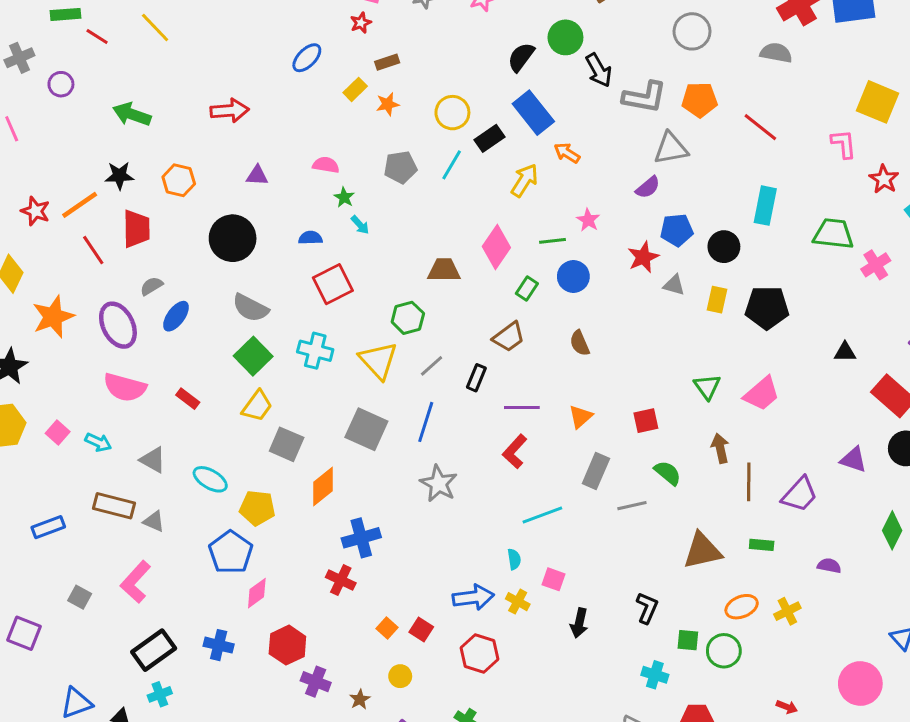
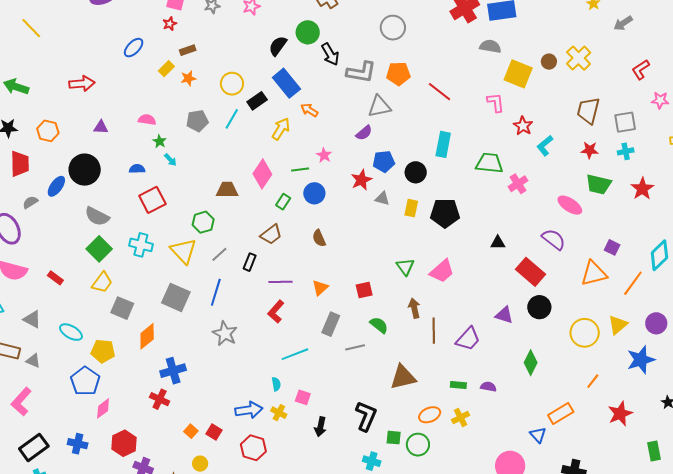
gray semicircle: (776, 53) -> (490, 46), moved
blue ellipse: (176, 316) -> (56, 186), moved
green rectangle: (762, 545) -> (458, 385), moved
black L-shape: (647, 608) -> (366, 416), size x1.4

